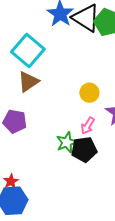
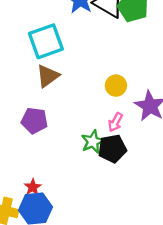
cyan square: (28, 50) -> (46, 41), turned 32

